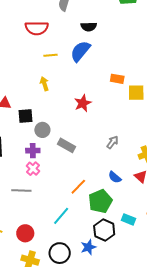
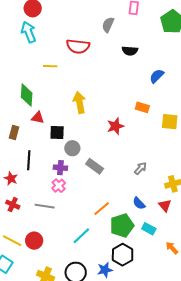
blue semicircle: (80, 51) -> (157, 76), moved, size x0.7
yellow line: (51, 55) -> (50, 66), moved
orange rectangle: (117, 79) -> (142, 107), moved
yellow arrow: (44, 84) -> (79, 102), size x1.5
cyan rectangle: (129, 219) -> (149, 229), moved
red circle: (25, 233) -> (34, 241), moved

